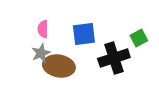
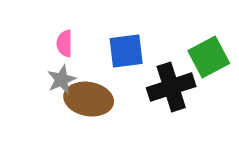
green square: (139, 38) -> (209, 57), size x1.5

